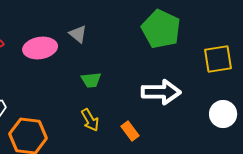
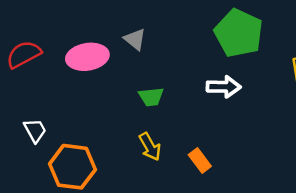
white arrow: (161, 92) -> (224, 87), moved, size x0.7

